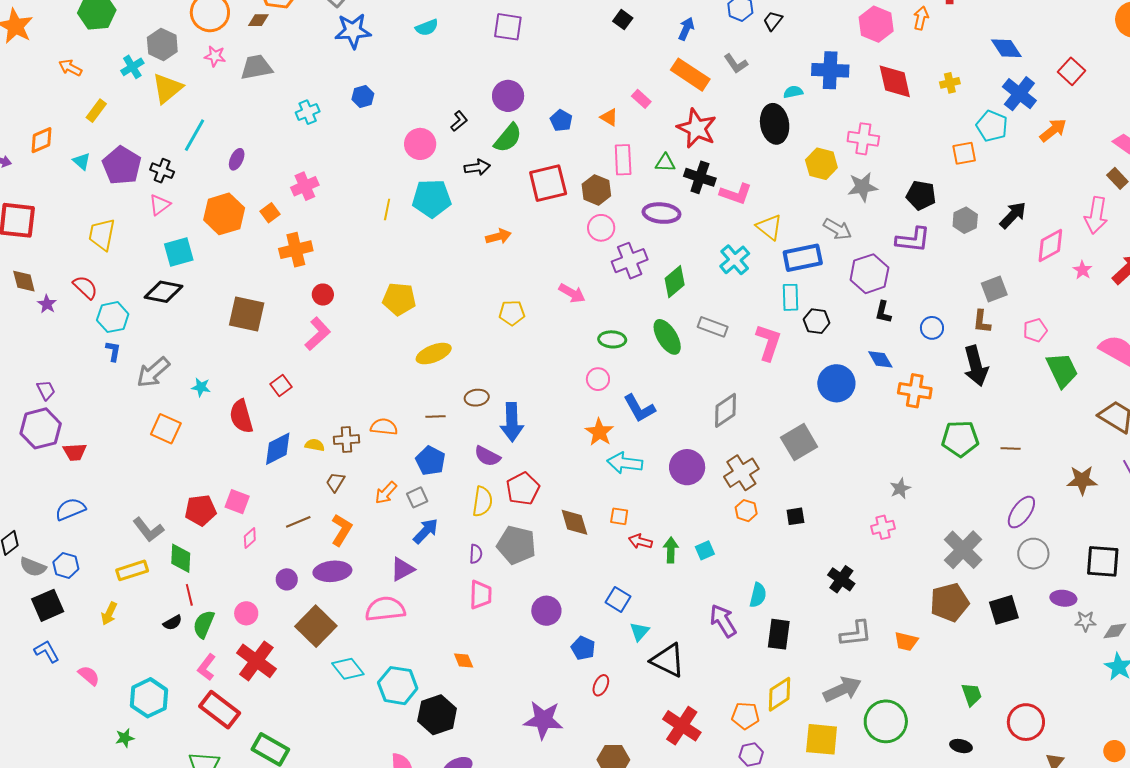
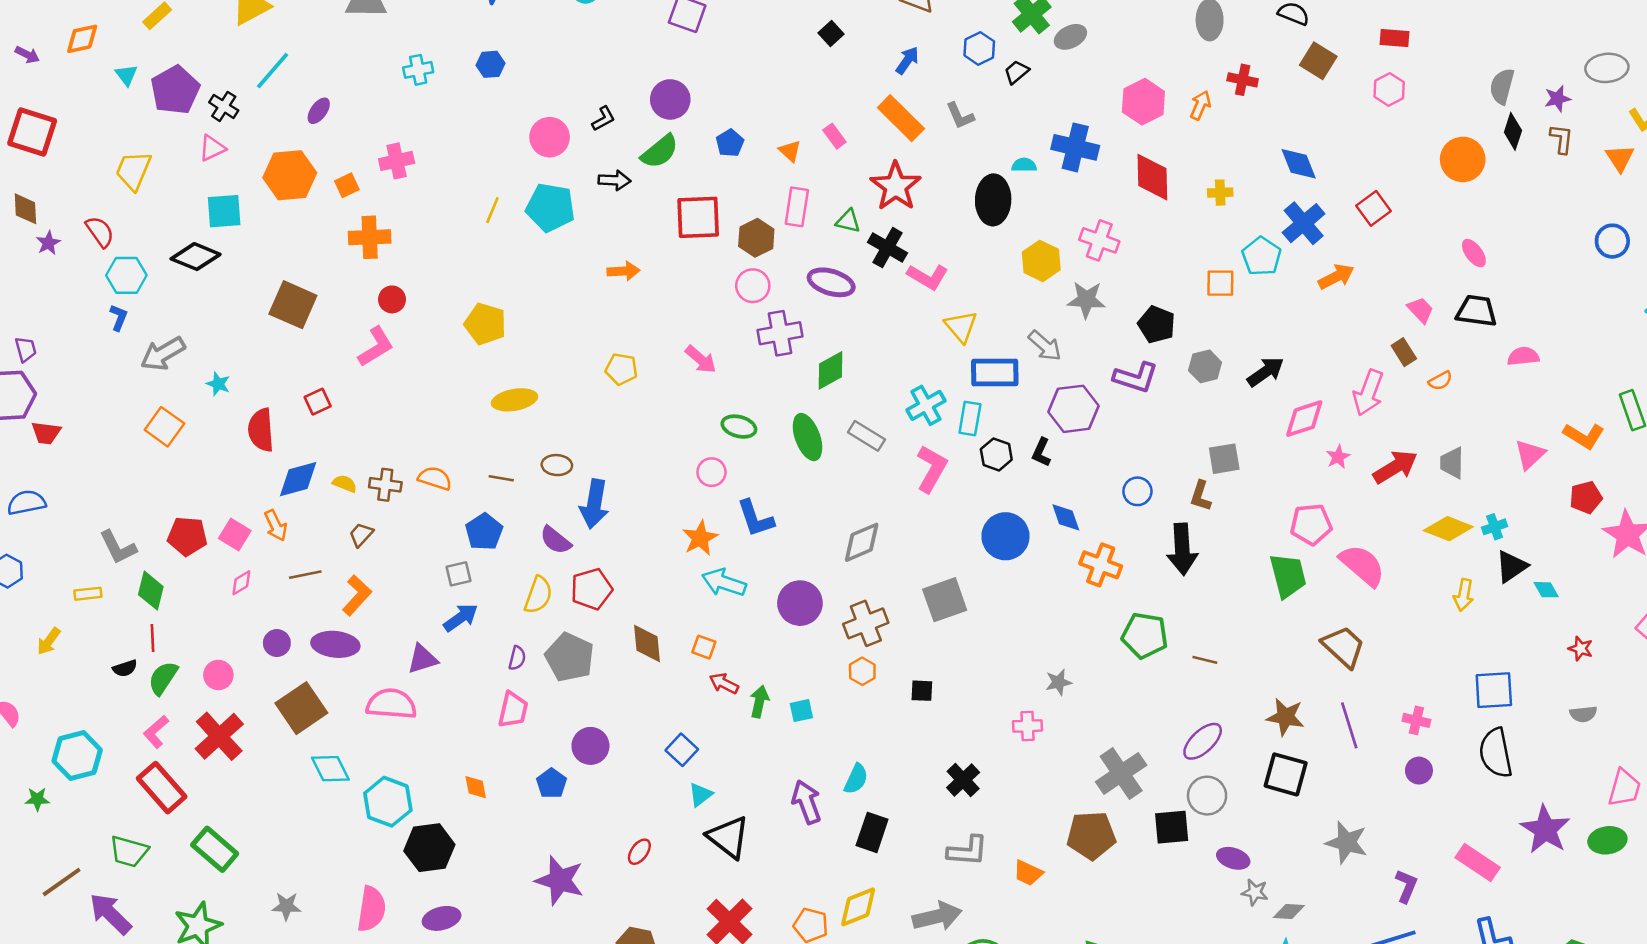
cyan cross: (735, 260) -> (926, 405), moved
black L-shape: (883, 312) -> (1041, 452), moved
pink pentagon: (1035, 330) -> (1311, 524), moved, size x1.4
orange arrow: (386, 493) -> (276, 525), moved, turned -80
black square: (1103, 561) -> (1286, 774), moved
yellow rectangle: (132, 570) -> (88, 594), size x0.7
black square: (1004, 610) -> (1172, 827), moved
blue pentagon: (583, 648) -> (552, 783), moved

